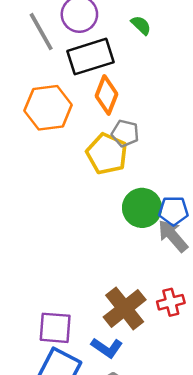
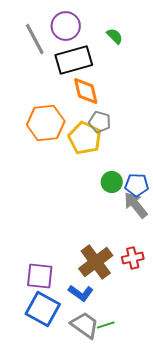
orange diamond: (107, 95) -> (86, 91), turned -36
orange hexagon: (48, 108) -> (46, 123), moved
green circle: (142, 208) -> (112, 182), size x0.7

